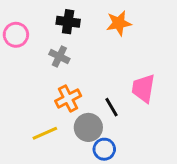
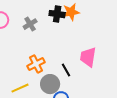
black cross: (68, 22) -> (57, 14), moved
gray cross: (59, 56) -> (30, 24), moved, turned 32

